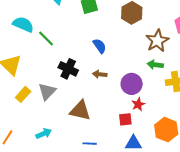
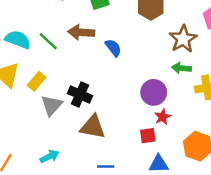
cyan semicircle: (23, 24) -> (18, 40), moved
black cross: (68, 69) -> (80, 95), moved
brown arrow: (100, 74) -> (81, 32), moved, size x1.5
yellow rectangle: (23, 94) -> (37, 81), moved

